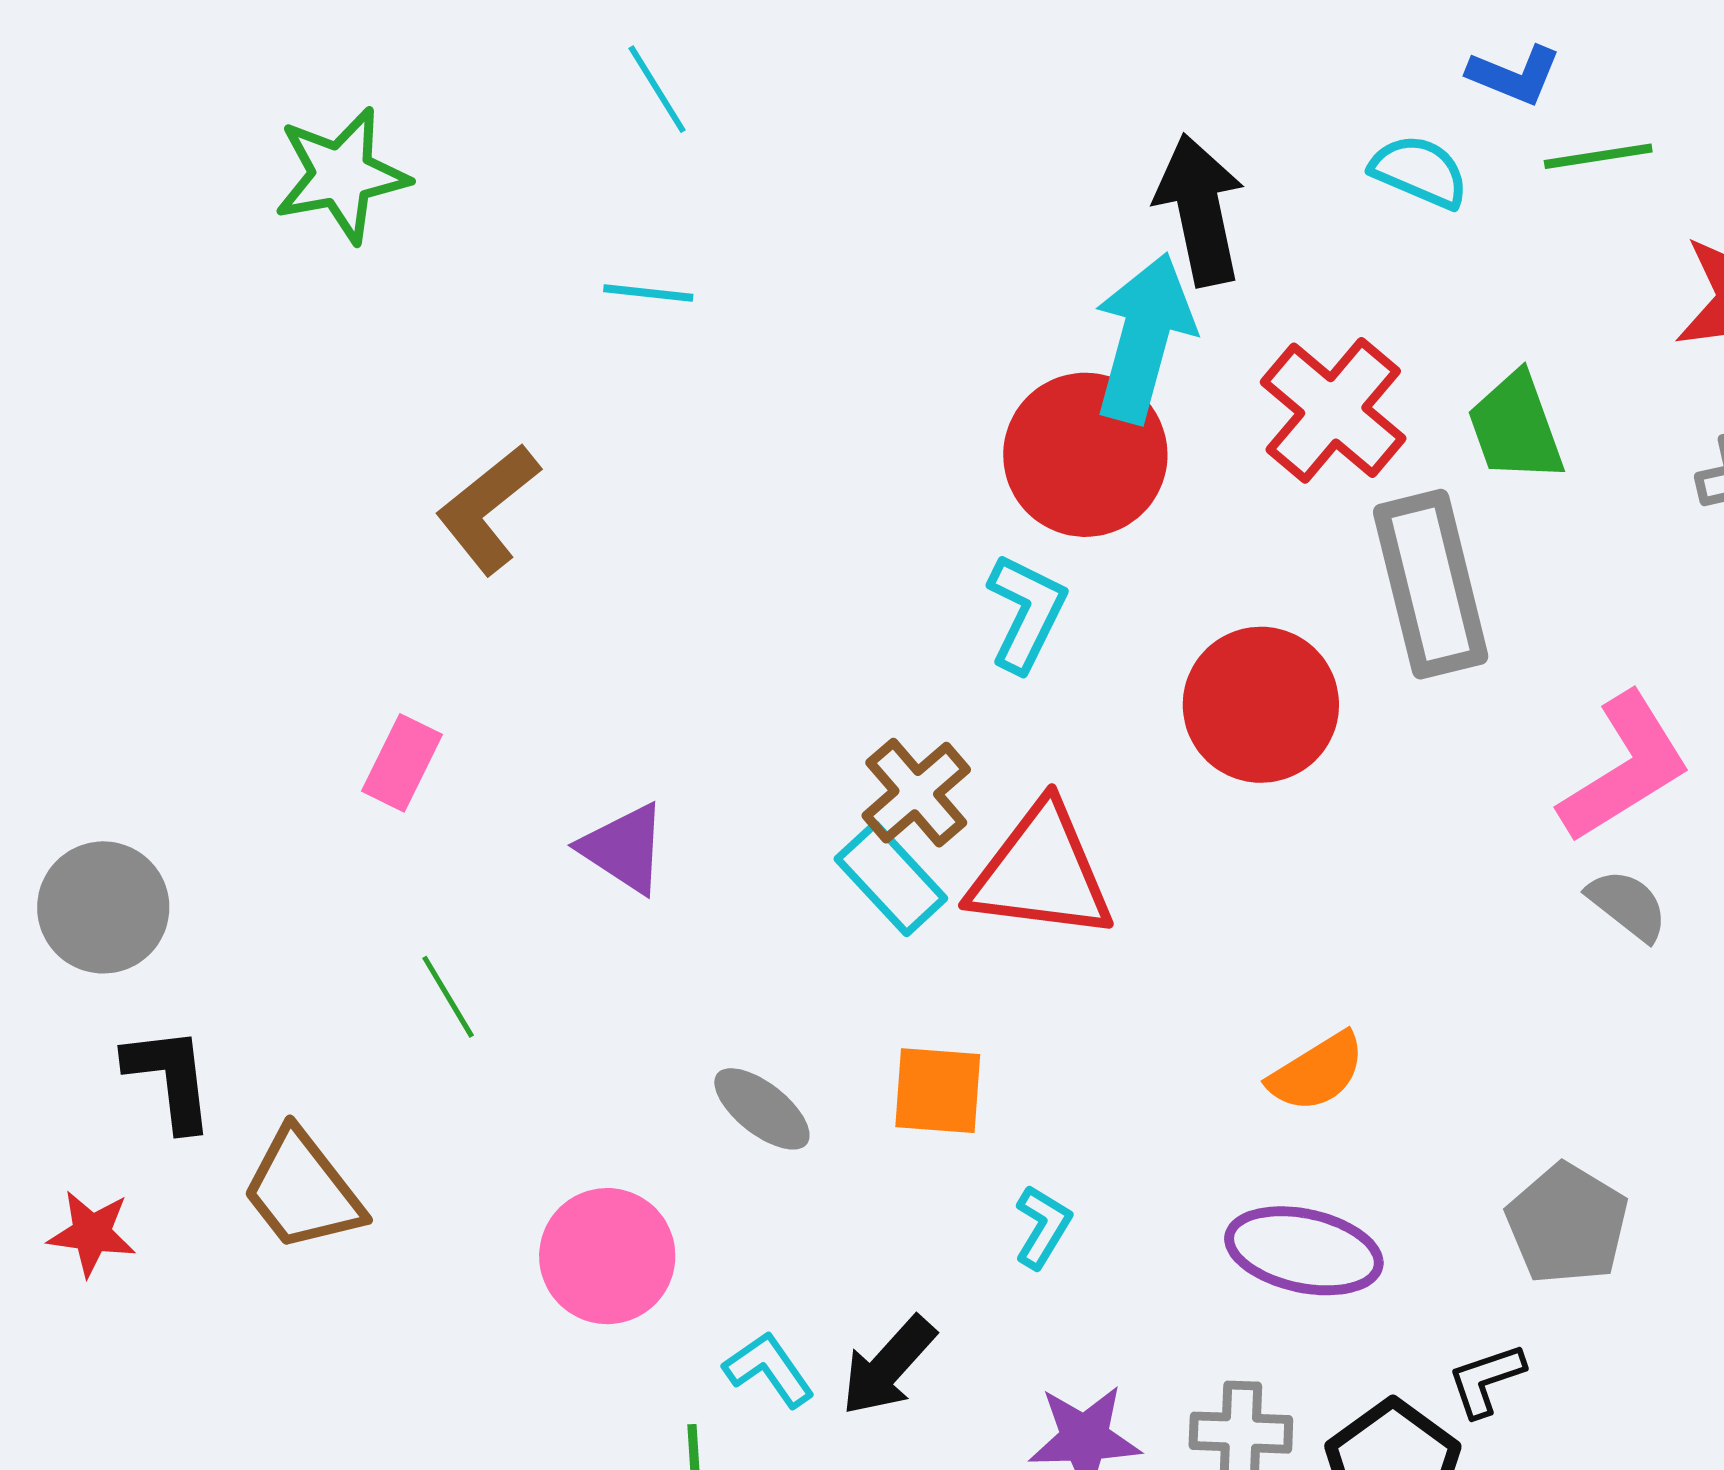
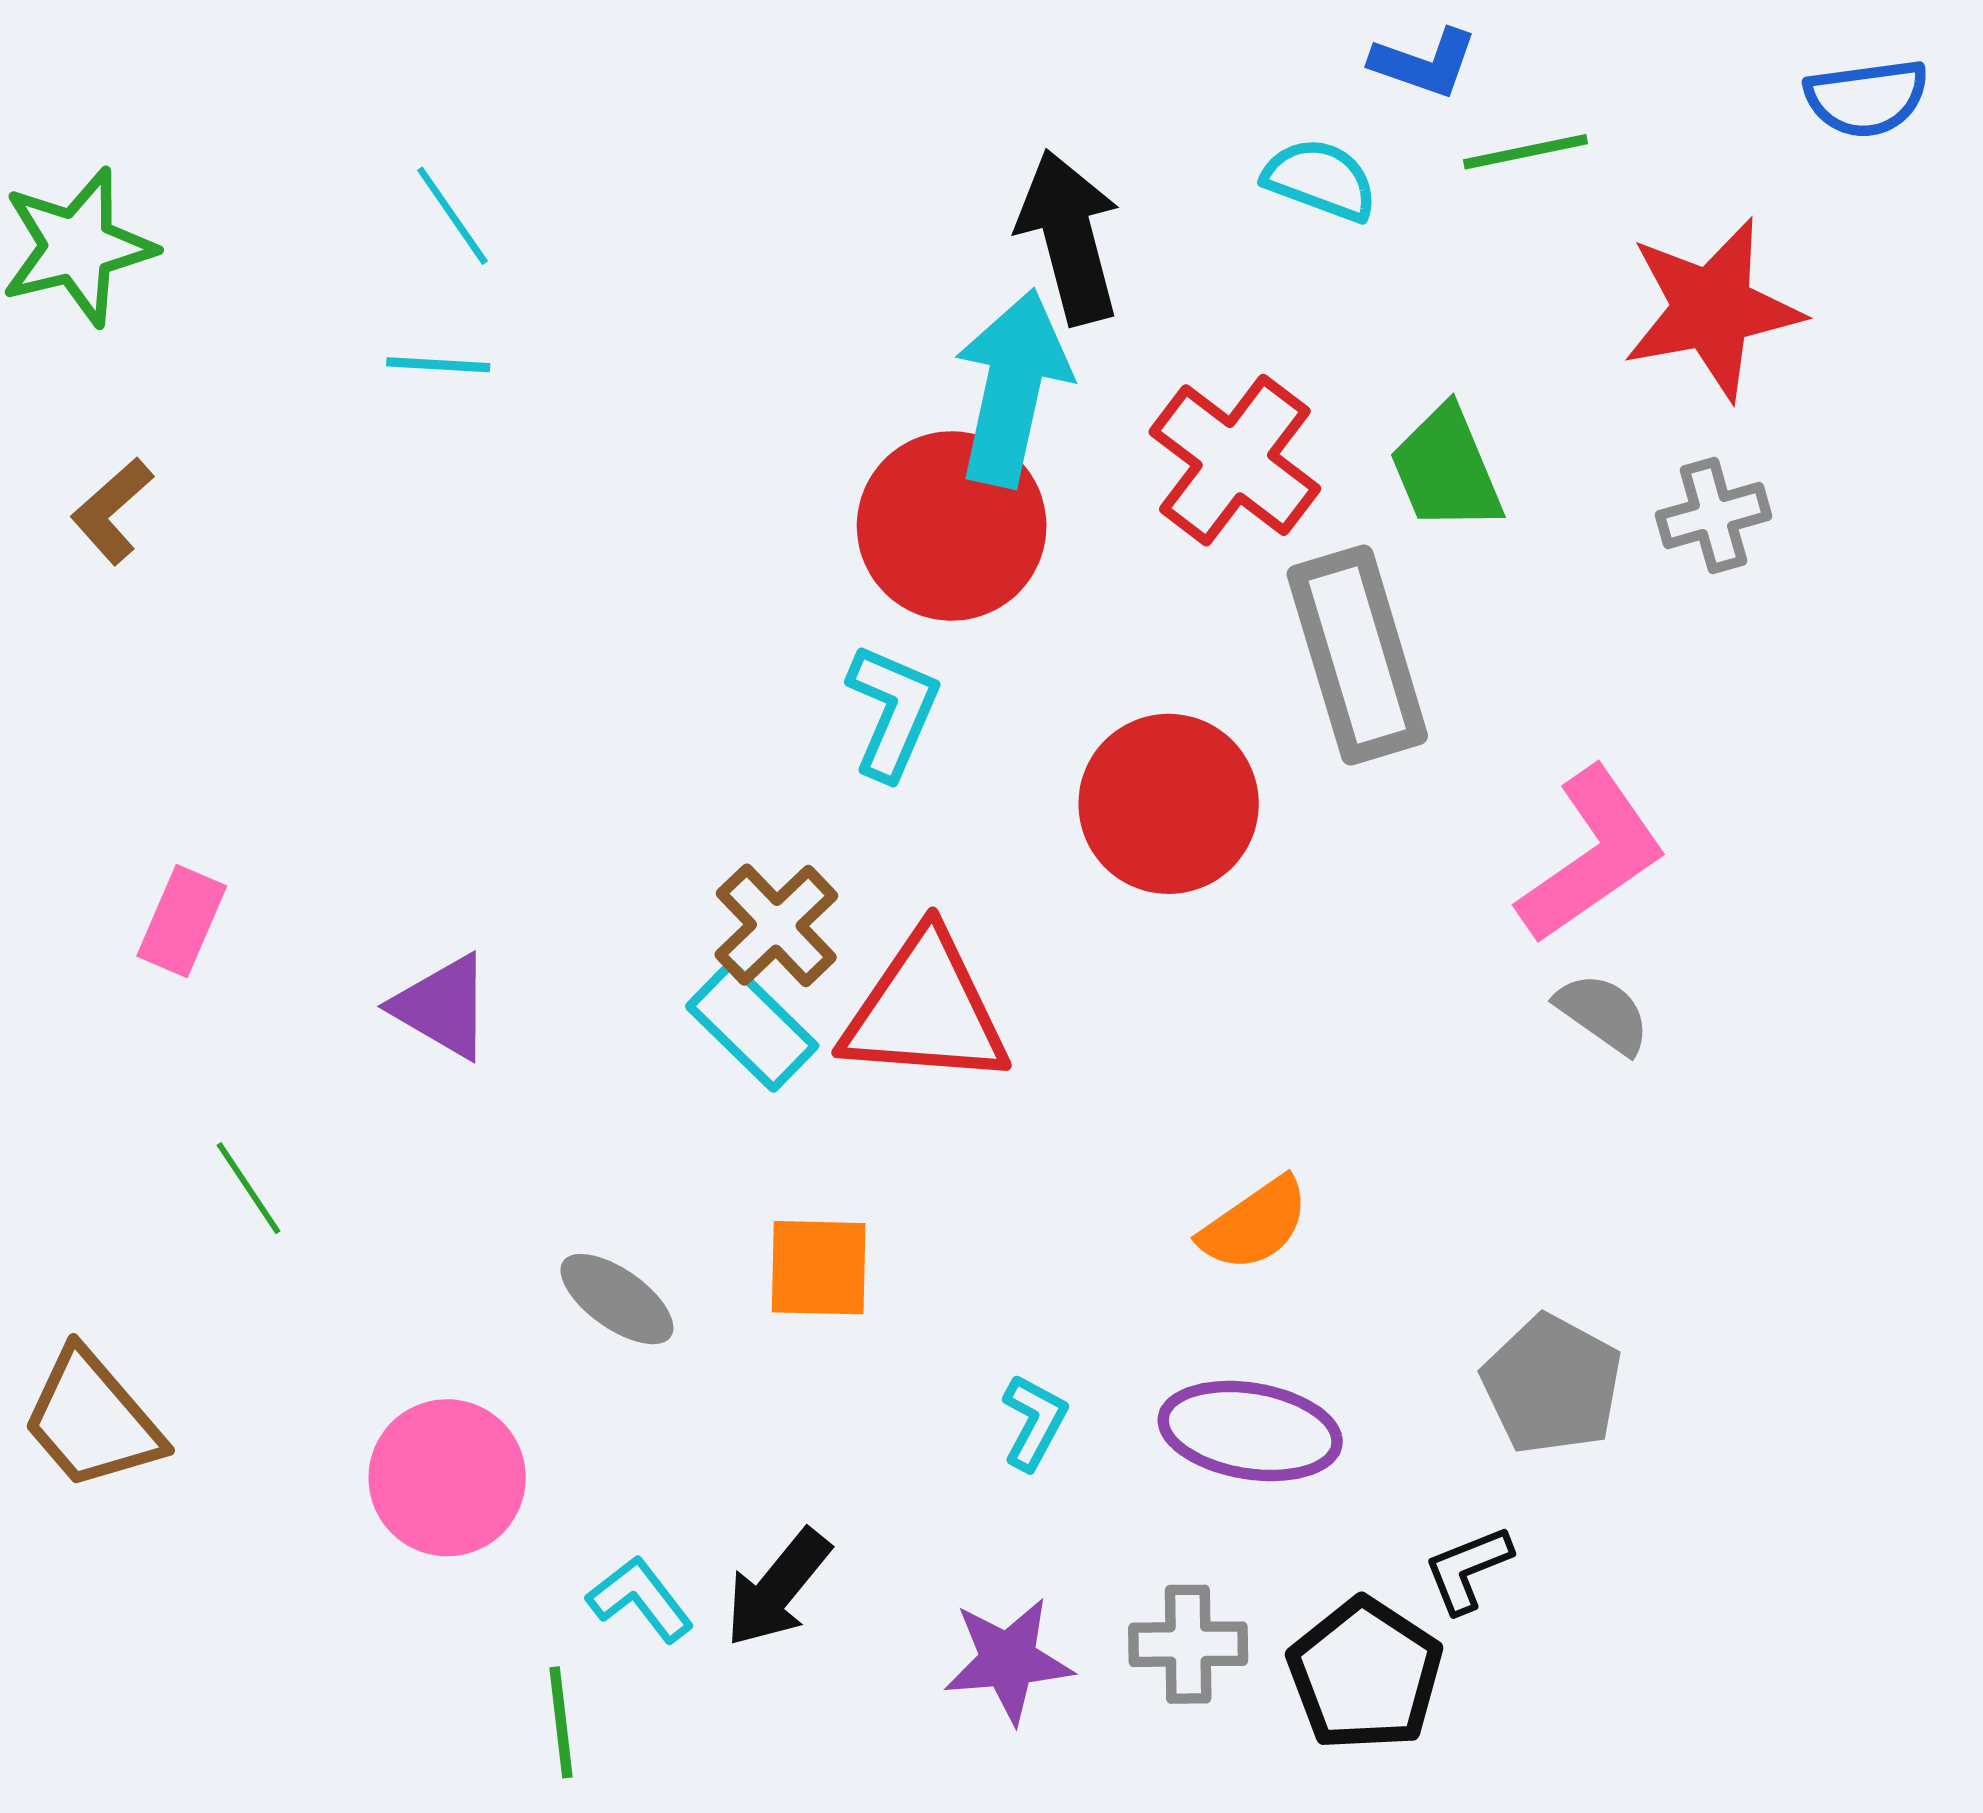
cyan line: (657, 89) -> (452, 216), moved
brown L-shape: (488, 509) -> (112, 511), moved, size x0.7
cyan L-shape: (1043, 1227) -> (1034, 1422), moved

